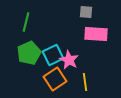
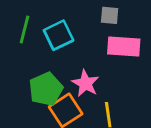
green pentagon: (29, 53) -> (46, 89), moved
cyan square: (53, 55) -> (59, 35), moved

